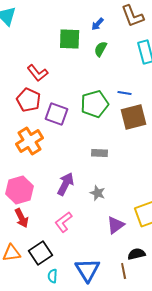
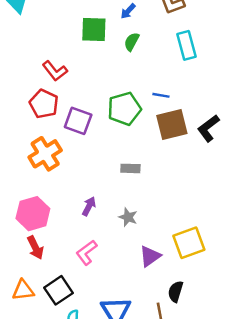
purple arrow: (66, 184) -> (89, 206), size x0.7
black semicircle: (137, 254) -> (176, 292), turned -60

